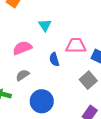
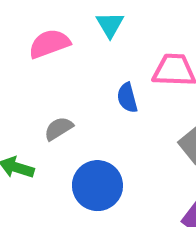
pink semicircle: (22, 48) -> (49, 44), moved

